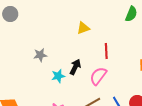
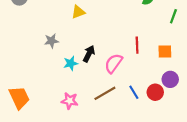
yellow triangle: (83, 28) -> (78, 12), moved
red line: (106, 51) -> (137, 45), moved

